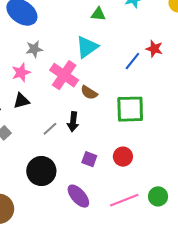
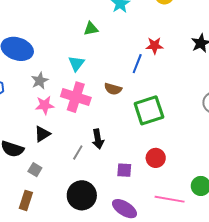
cyan triangle: (87, 47) -> (76, 63), moved, size x0.7
pink star: (21, 73) -> (45, 105), moved, turned 30
brown semicircle: (89, 93) -> (113, 89), moved
pink line: (124, 200) -> (170, 199), turned 48

